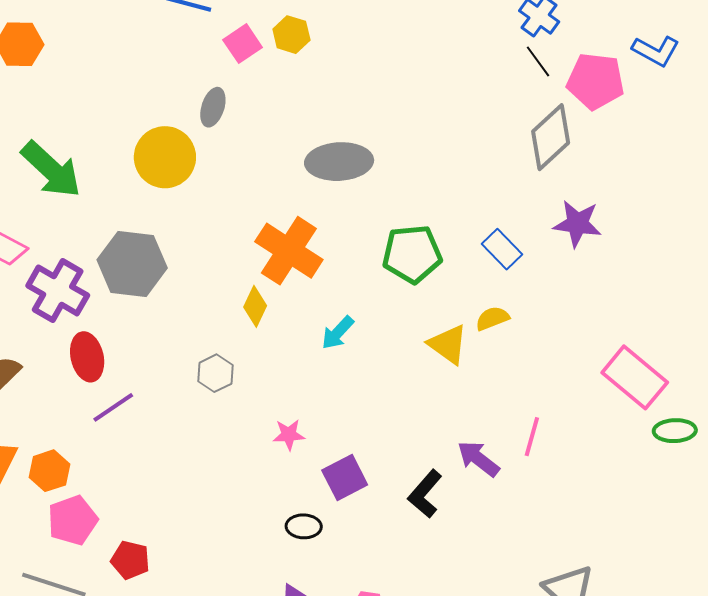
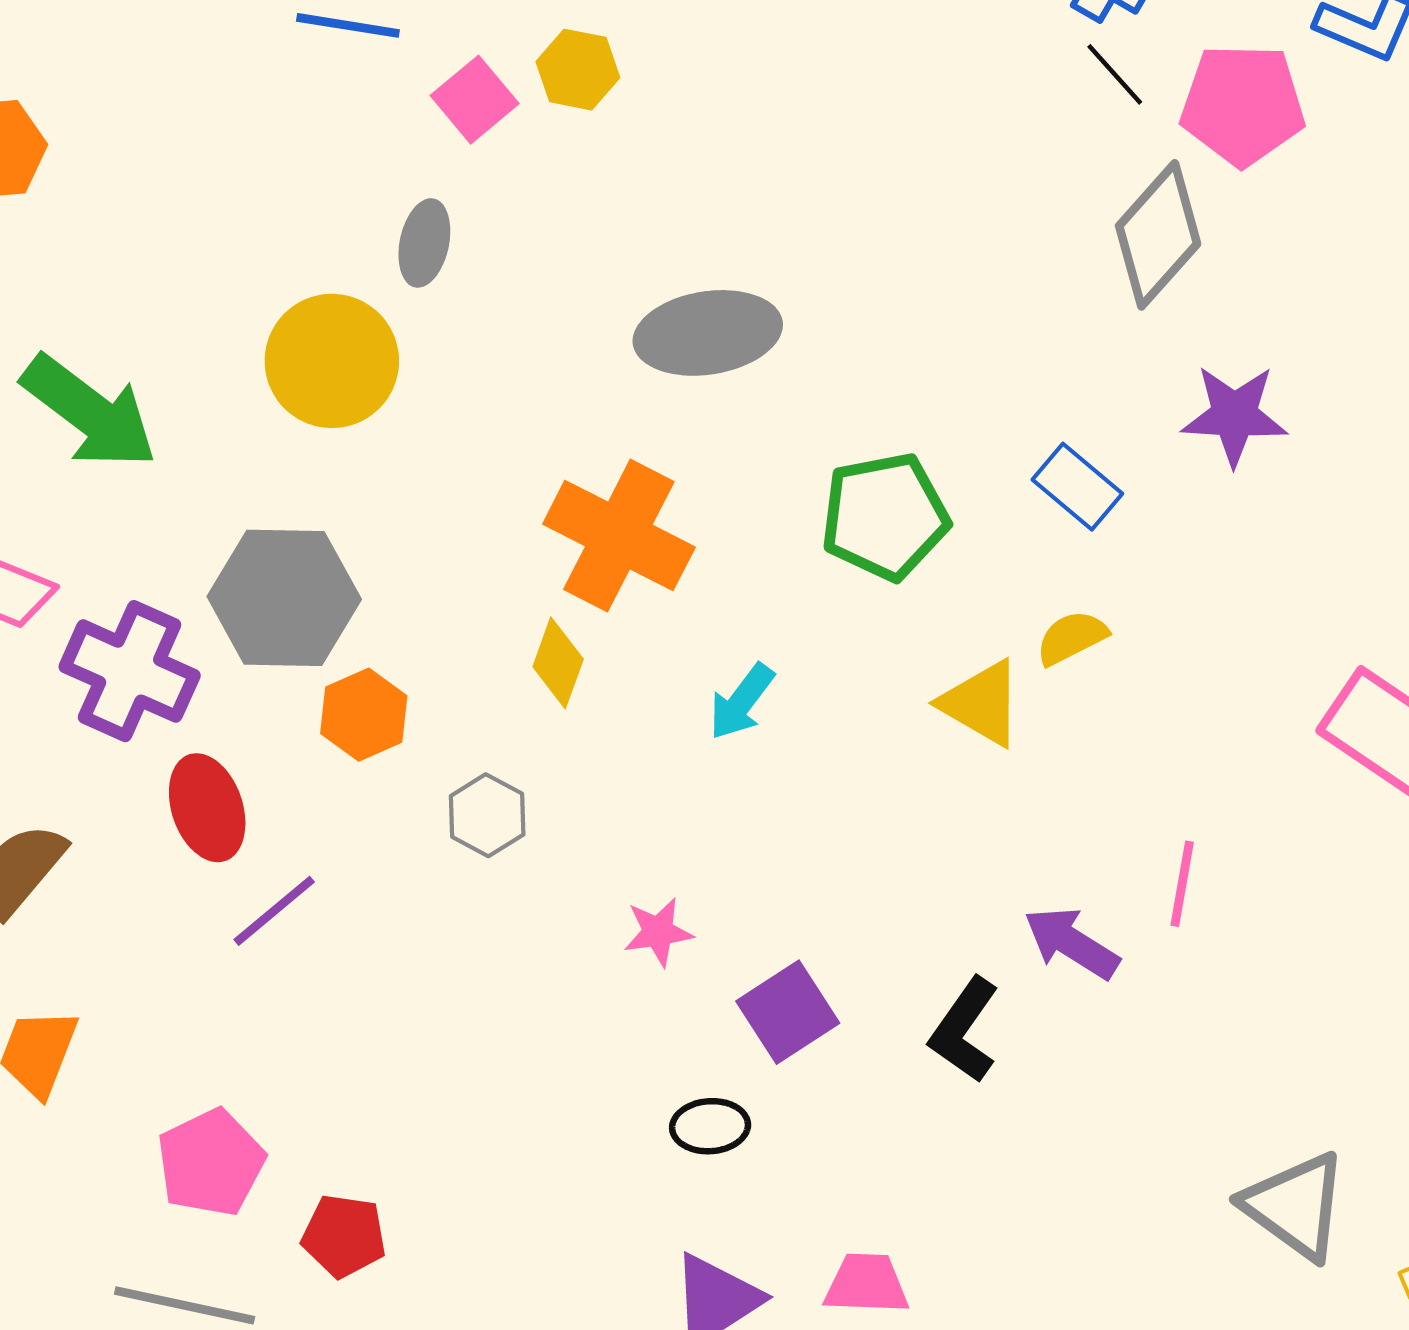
orange hexagon: (49, 471) -> (364, 715), moved

